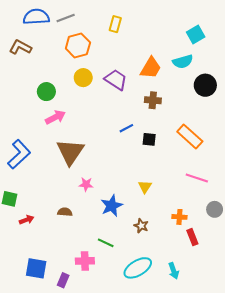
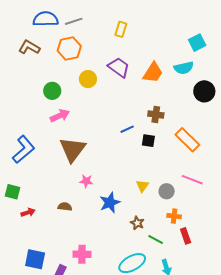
orange hexagon: (78, 45) -> (69, 48), moved
purple trapezoid: (116, 80) -> (119, 67), moved
brown cross: (153, 100) -> (156, 114), moved
gray circle: (215, 209) -> (167, 191), moved
green line: (106, 243) -> (156, 240), moved

